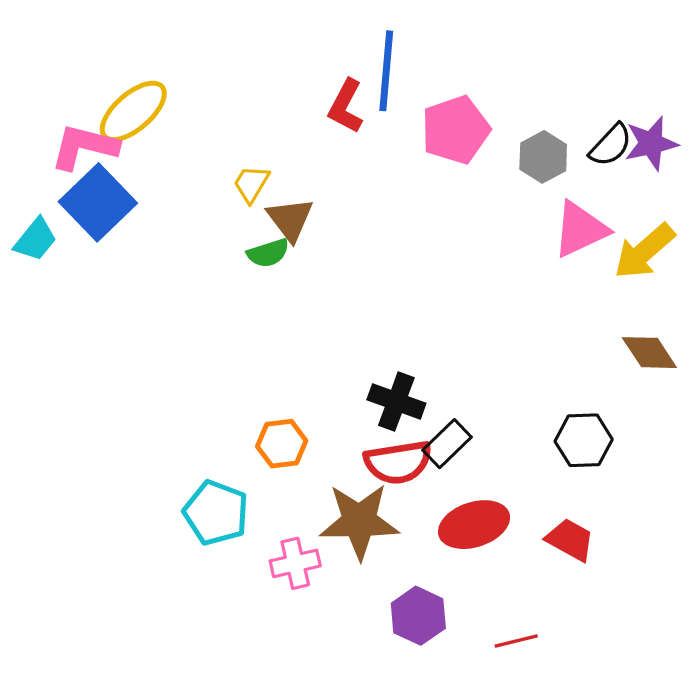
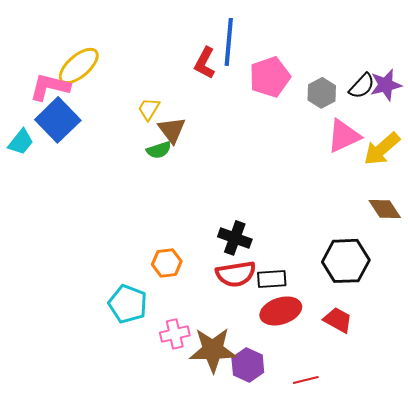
black hexagon: (584, 440) -> (346, 261), size x1.4
black rectangle: (447, 444) -> (272, 279), moved, turned 40
brown star: (359, 521) -> (213, 350), moved

